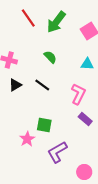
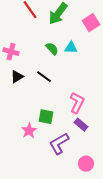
cyan triangle: (87, 64) -> (71, 48), moved
pink L-shape: (78, 94) -> (77, 103), moved
purple rectangle: (85, 119) -> (81, 125), moved

